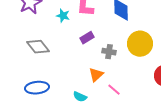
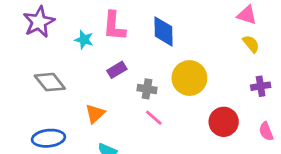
orange triangle: (96, 75) -> (95, 114), moved
pink line: (114, 90) -> (154, 118), moved

